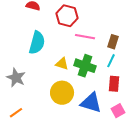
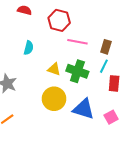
cyan semicircle: (37, 43) -> (29, 48), size x0.6
red rectangle: (114, 84) -> (114, 83), moved

